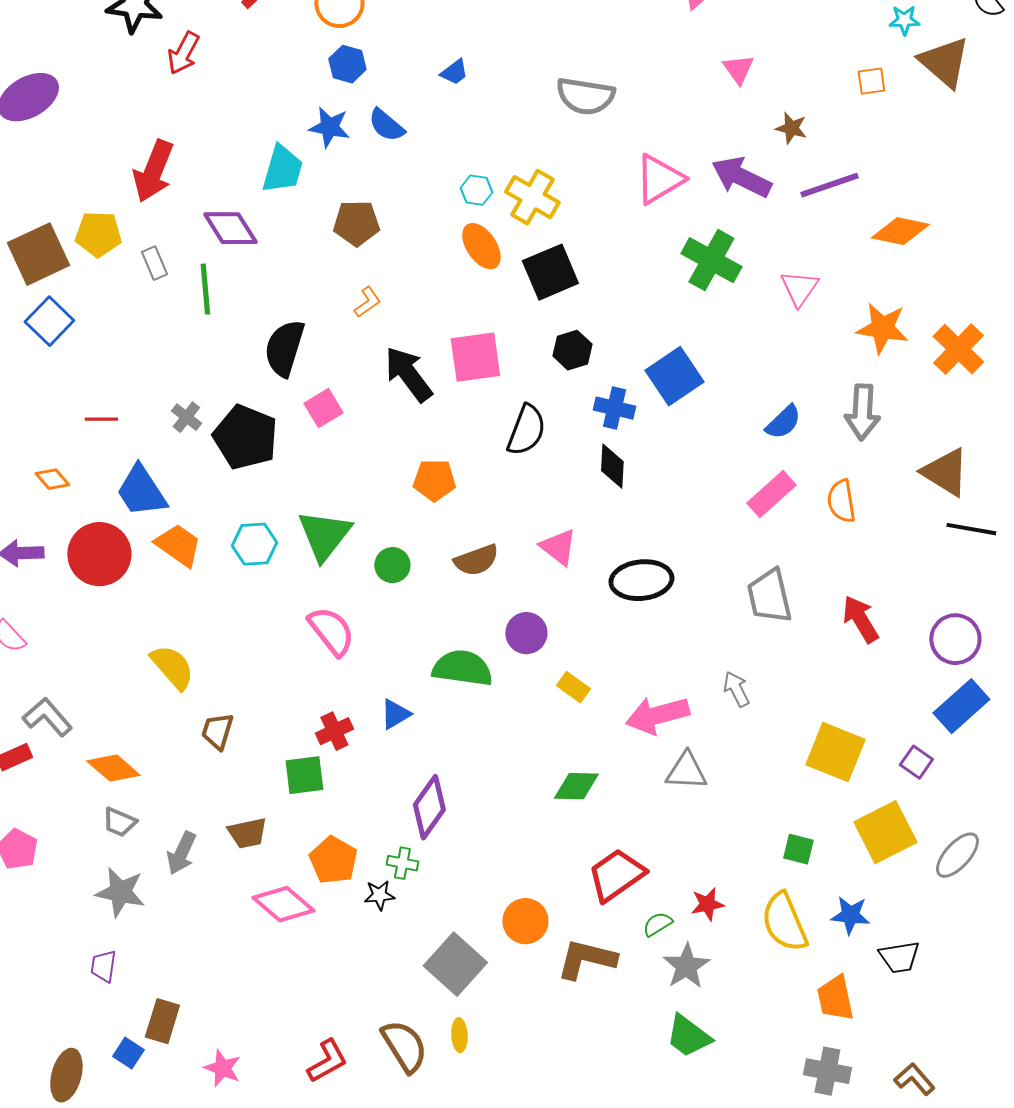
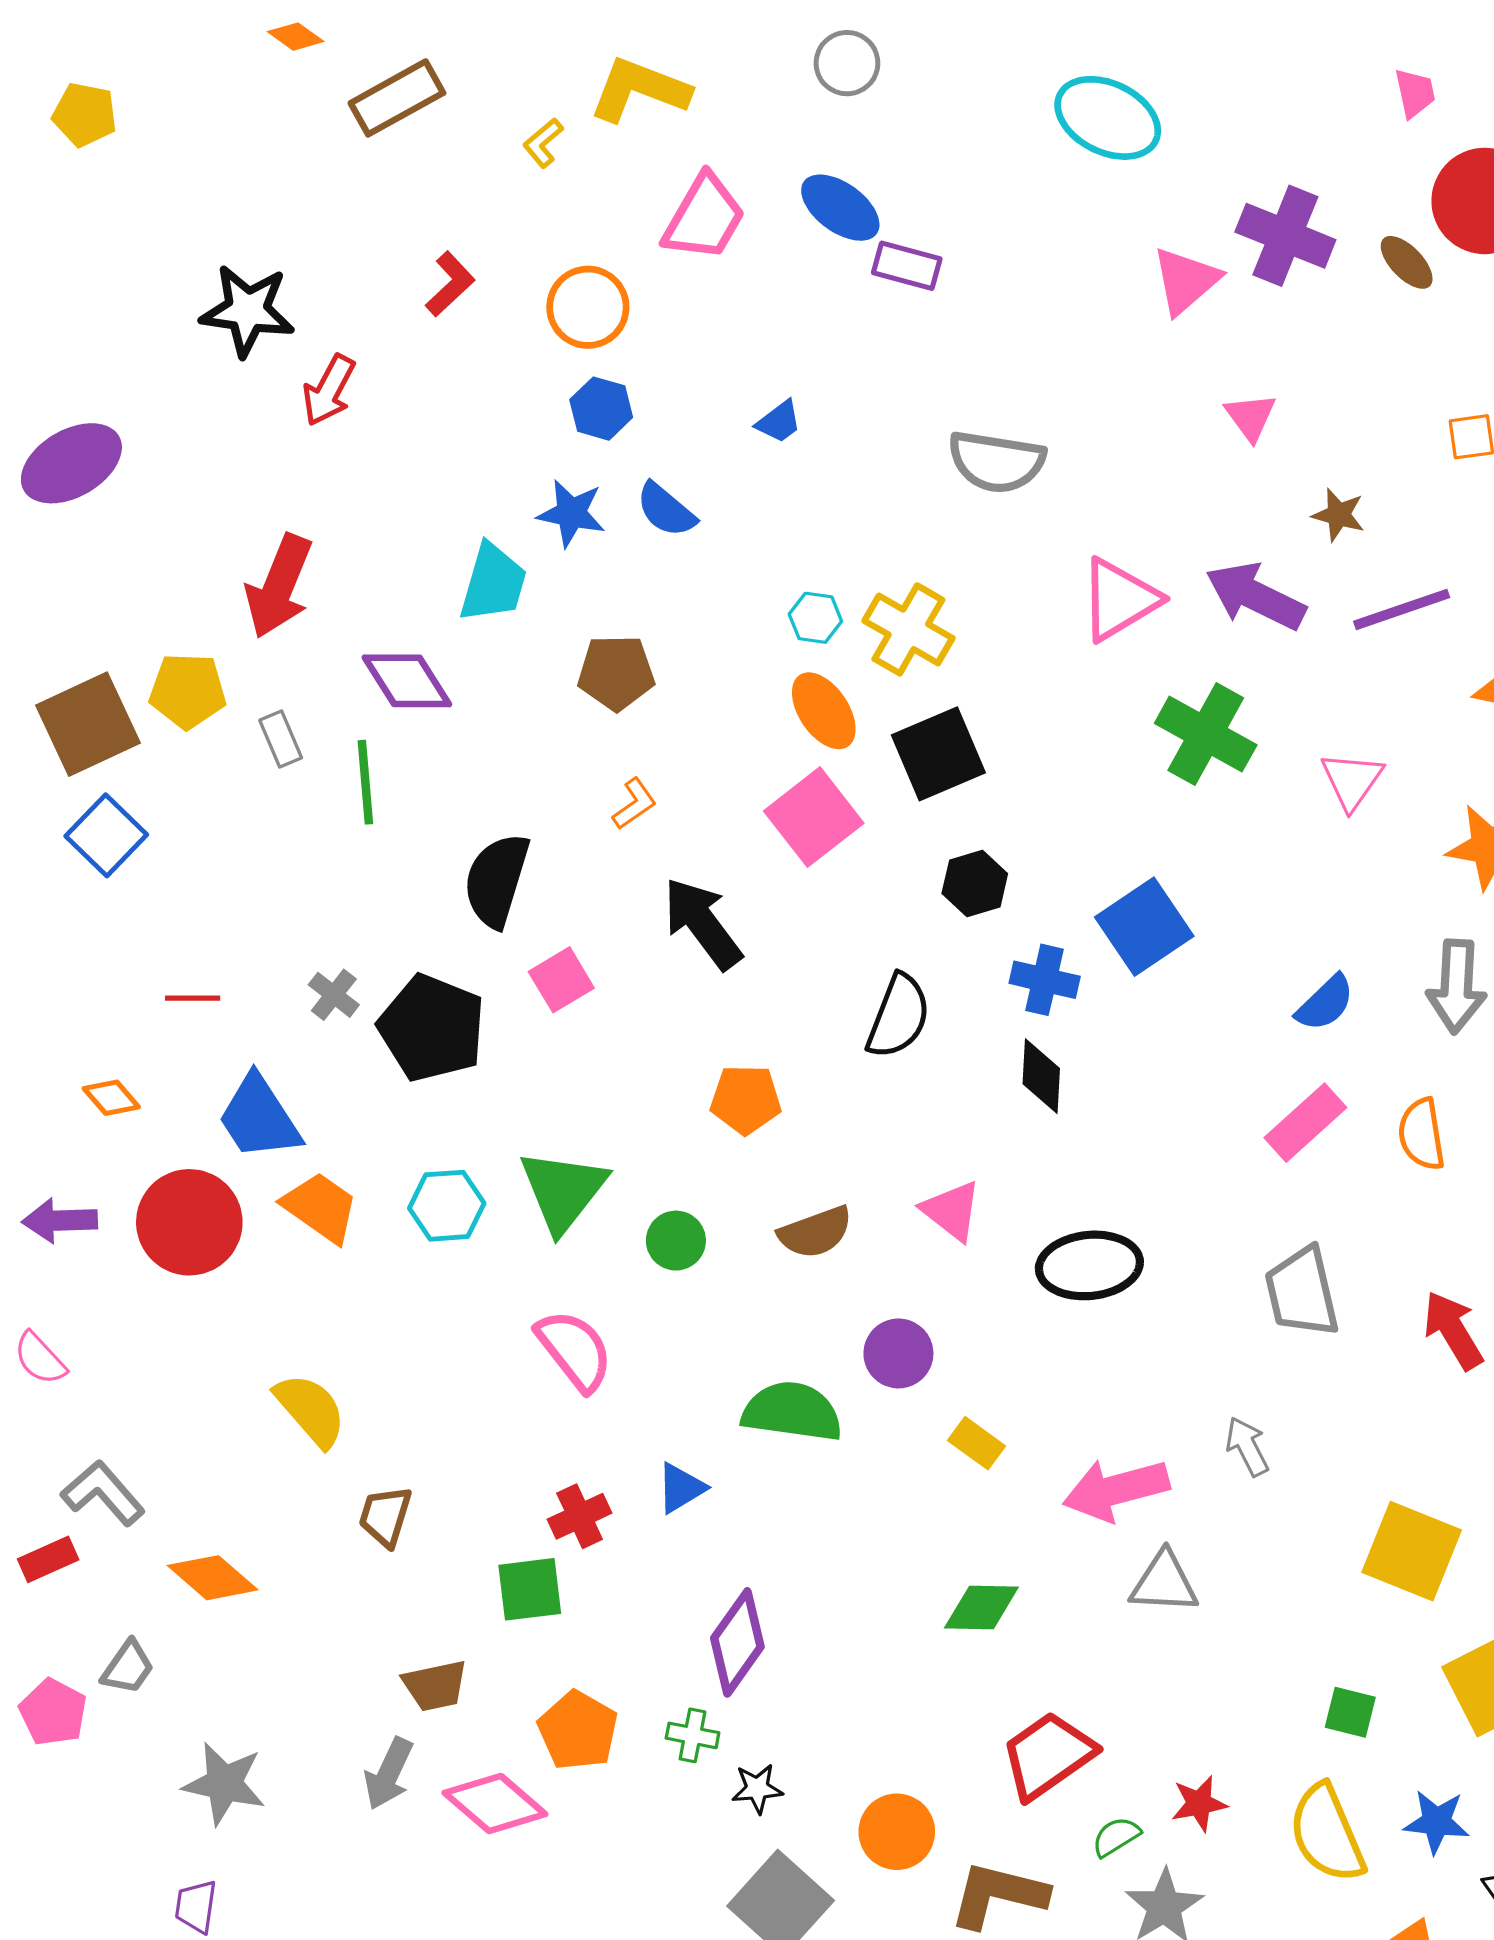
pink square: (475, 357) -> (814, 817), moved, turned -30
gray trapezoid: (119, 822) -> (128, 1667), moved, turned -78
gray arrow: (181, 853) -> (389, 1774), moved
black star: (379, 895) -> (757, 1789), moved

